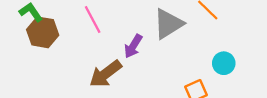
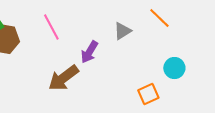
gray triangle: (168, 24) -> (122, 31), size x0.6

